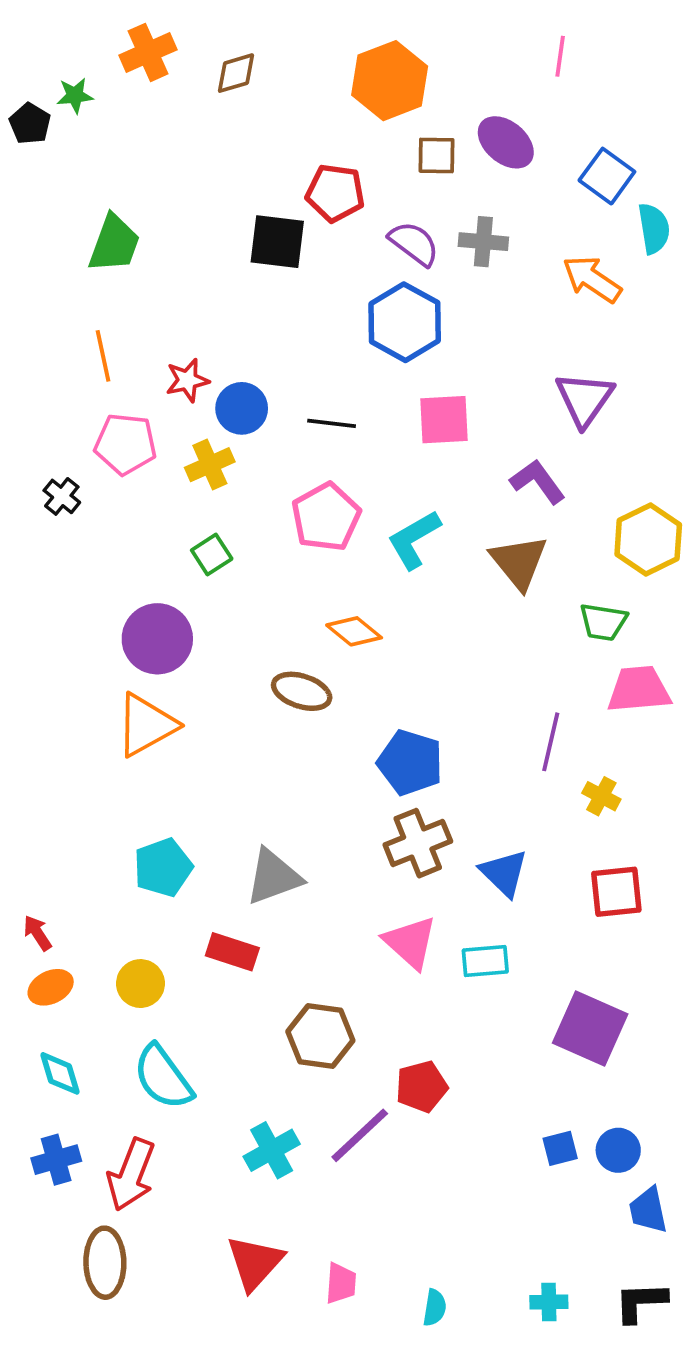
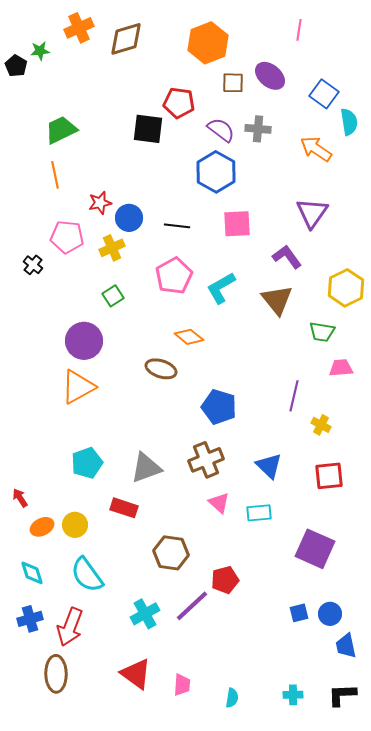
brown diamond: (236, 73) -> (126, 39), size x1.5
green trapezoid: (114, 244) -> (61, 130), turned -136
orange line: (103, 356) -> (55, 175), moved
pink trapezoid: (639, 689) -> (341, 368), size x0.7
brown cross: (418, 843) -> (206, 460), moved
pink triangle: (410, 942) -> (219, 503), size x0.7
orange ellipse: (51, 987) -> (42, 527), moved
red triangle: (255, 1263) -> (136, 674), turned -36

